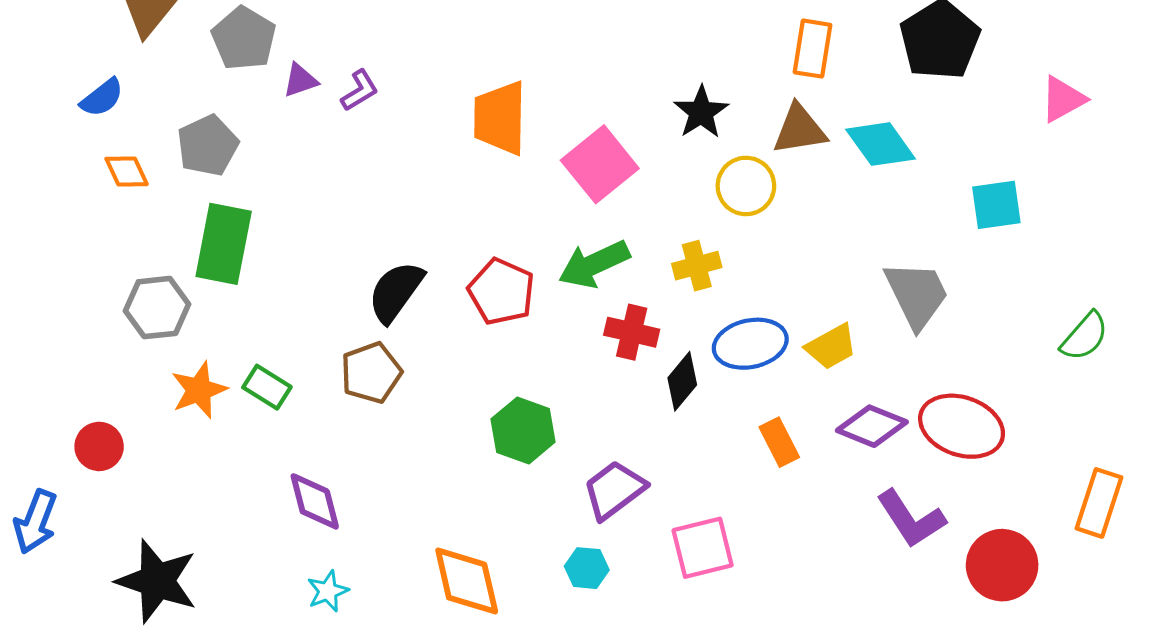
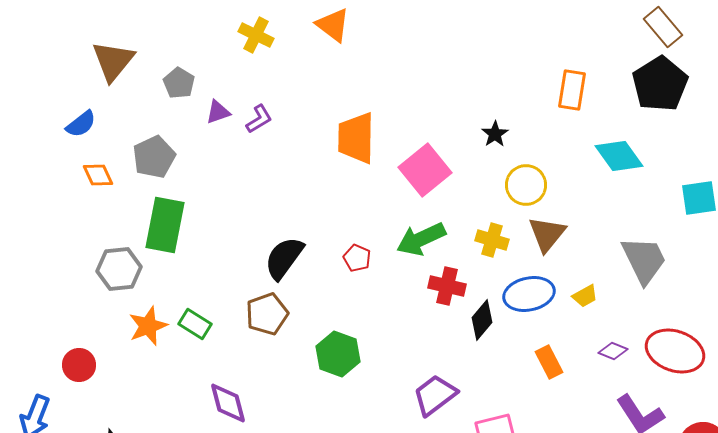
gray pentagon: (244, 38) -> (179, 83), size x0.7
black star: (701, 112) -> (495, 134), size x0.7
brown triangle: (799, 130) -> (547, 234), moved, turned -42
yellow cross: (697, 266) -> (492, 240), turned 32
red pentagon: (501, 292) -> (357, 258), size x0.6
yellow trapezoid: (831, 347) -> (585, 296), size x0.7
purple diamond: (872, 426) -> (613, 351), size x0.6
green hexagon: (523, 431) -> (338, 354), moved

